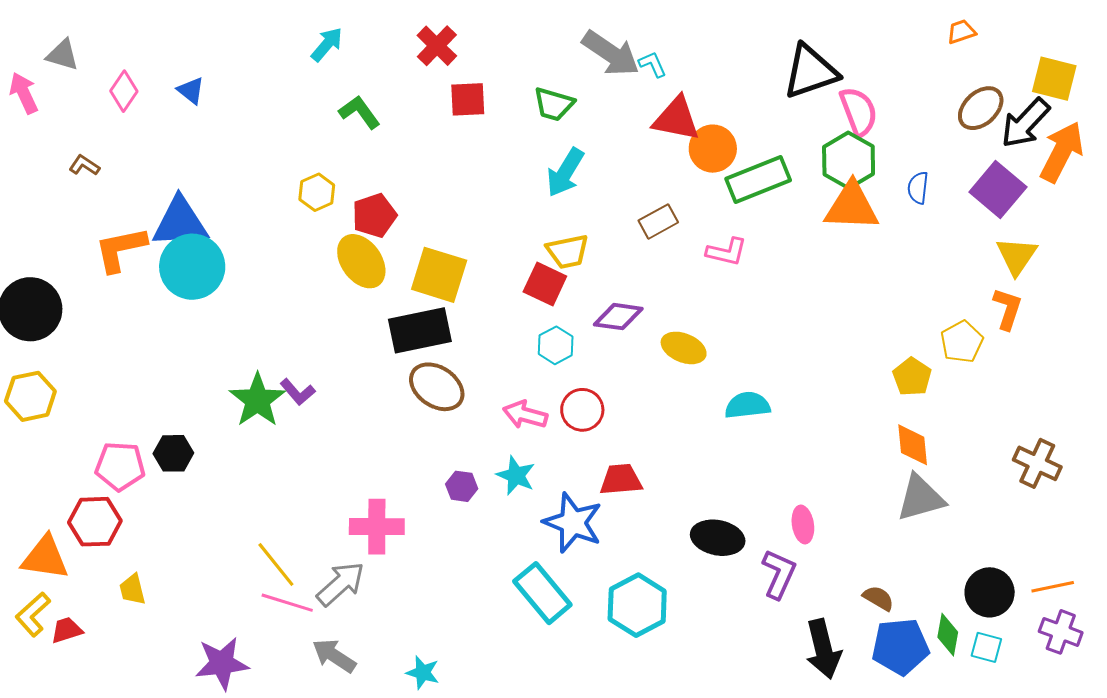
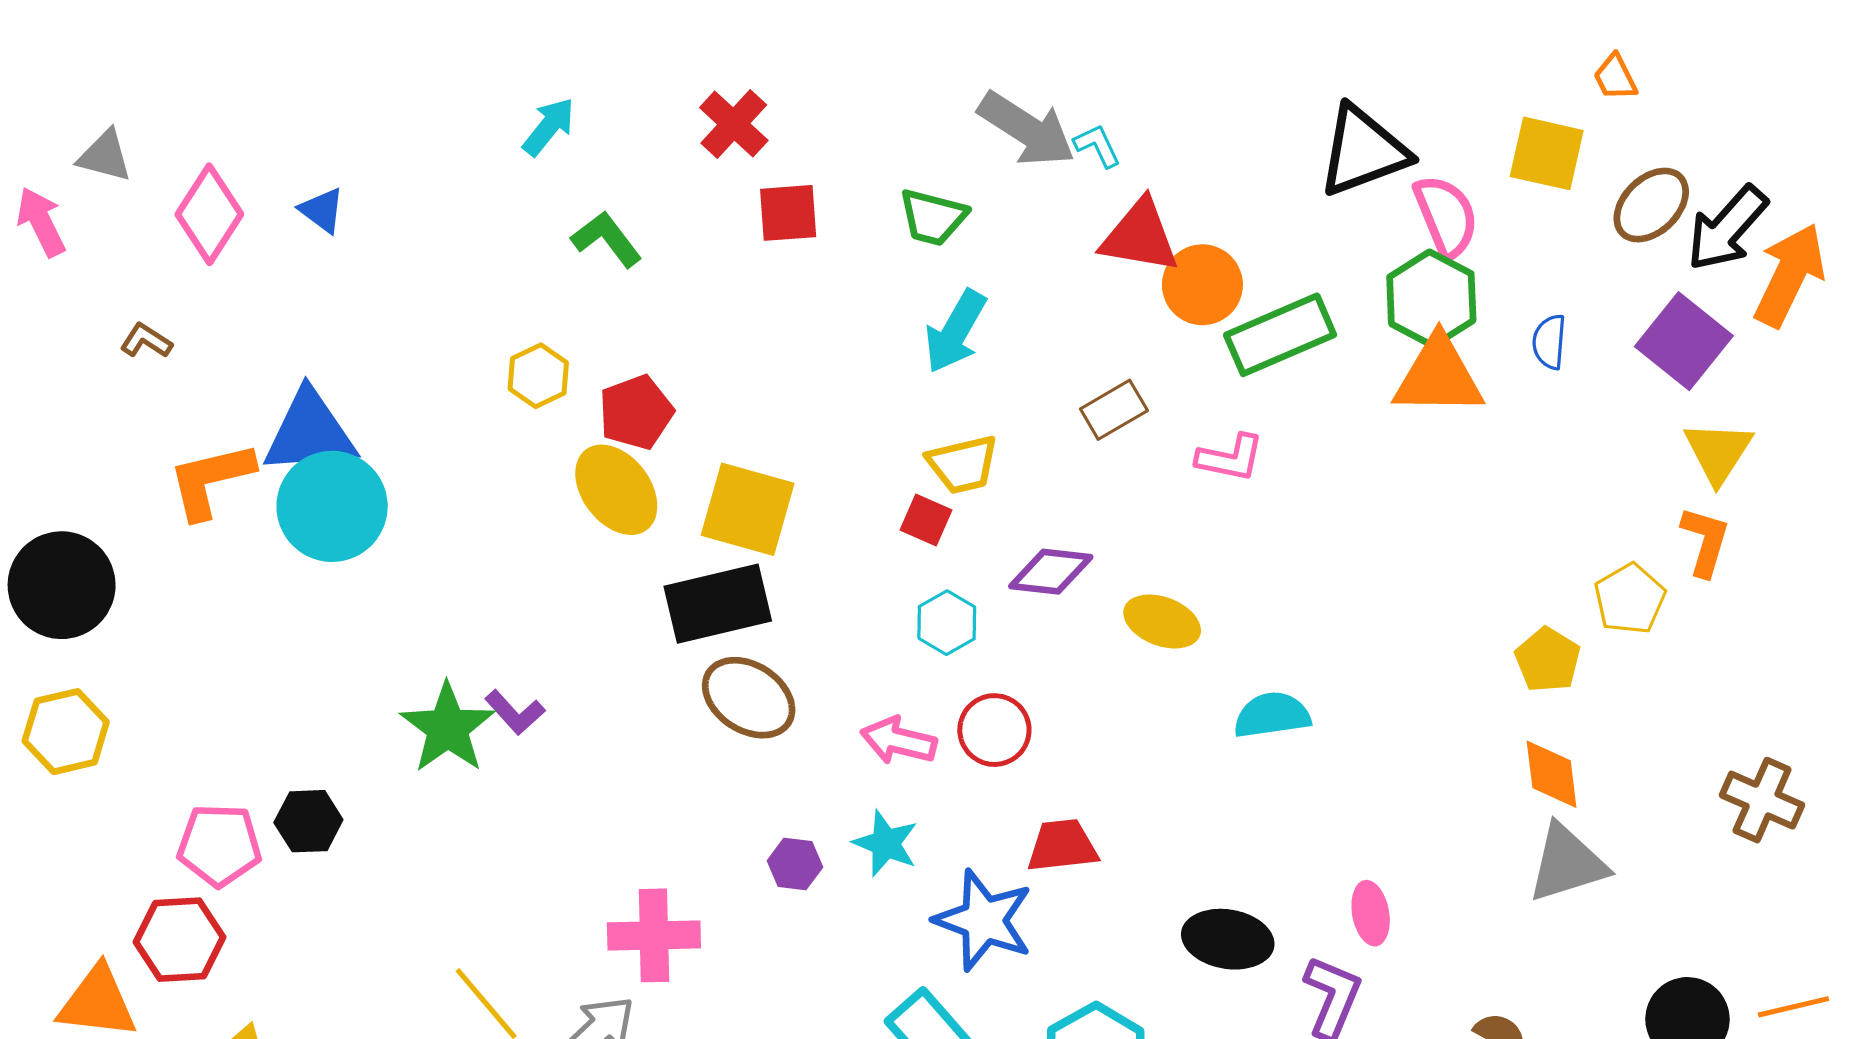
orange trapezoid: (961, 32) -> (1615, 77), turned -96
yellow square: (1054, 79) -> (1547, 153), moved
pink diamond: (124, 91) -> (209, 214), size x1.4
red square: (545, 284) -> (926, 520), size x0.7

